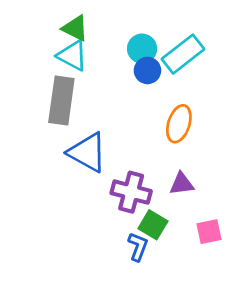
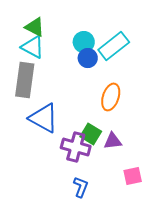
green square: (153, 225) -> (91, 134), moved

